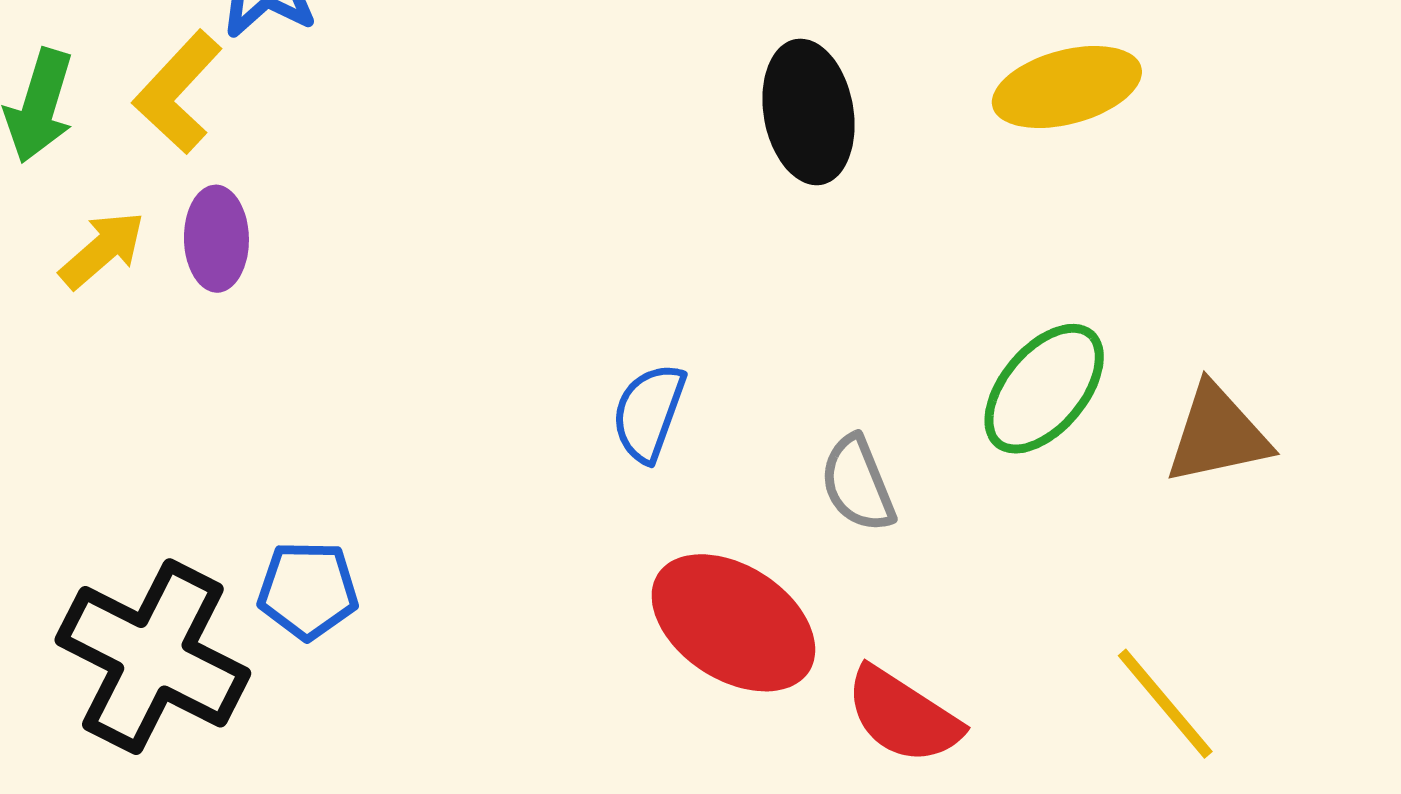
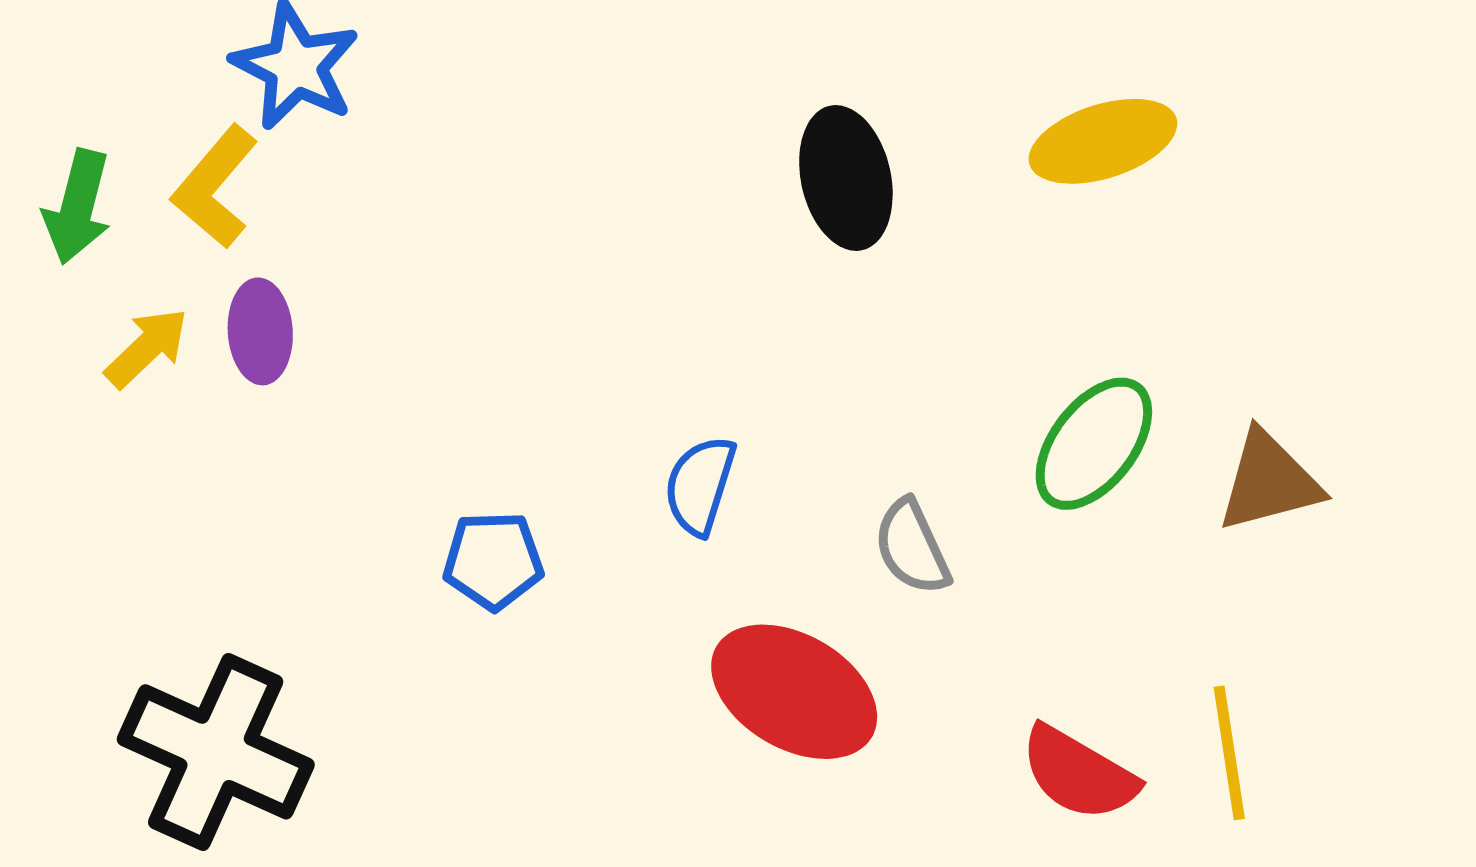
blue pentagon: (308, 590) -> (493, 561), moved
yellow line: (1165, 704) -> (1229, 753), turned 34
red semicircle: (903, 716) -> (1079, 773), moved

